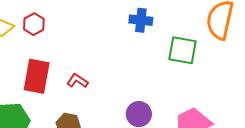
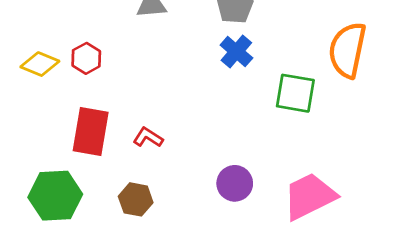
blue cross: (141, 20) -> (236, 52), turned 35

